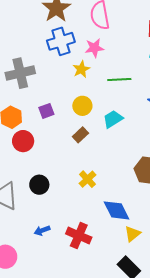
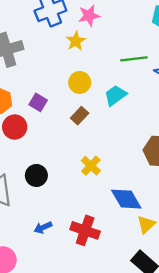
green line: (119, 80) -> (134, 59), moved
purple square: (46, 111) -> (38, 102), moved, turned -35

